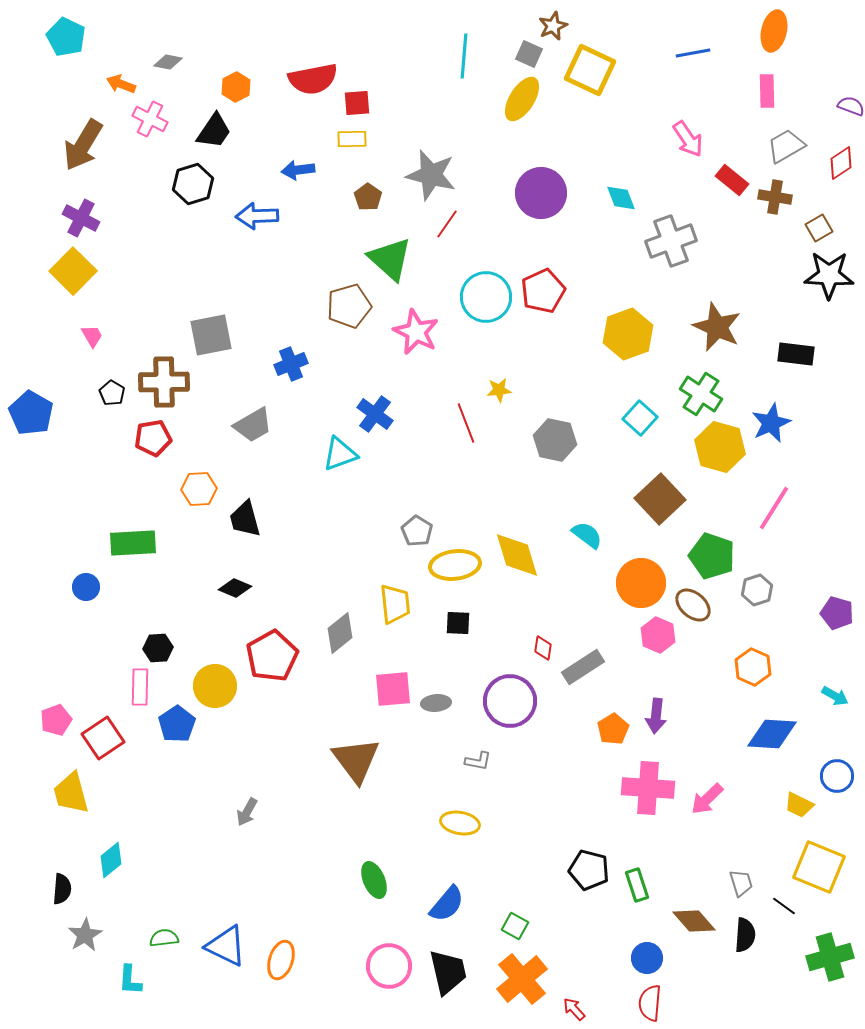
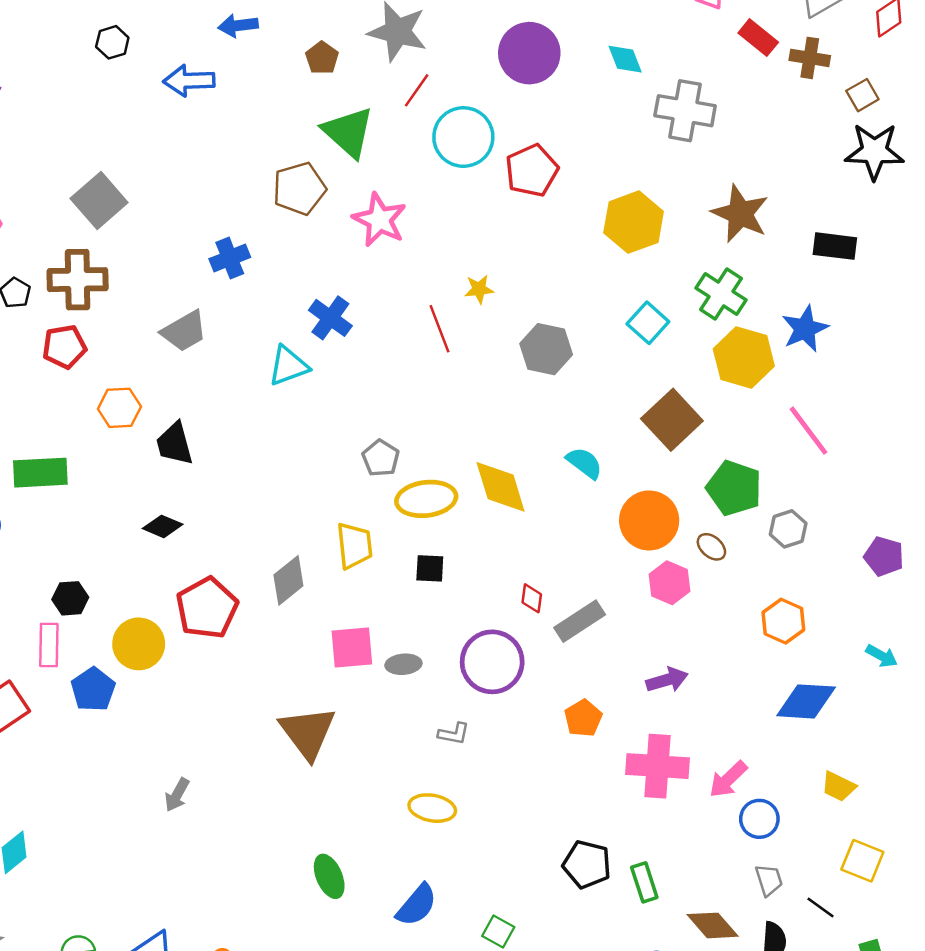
black hexagon: (193, 184) -> (112, 42), size x0.7
gray cross: (671, 241) -> (685, 111), turned 30
cyan circle: (486, 297) -> (463, 137), moved
gray square: (211, 335) -> (99, 201), moved, turned -30
pink line: (774, 508) -> (808, 431), turned -69
brown ellipse: (693, 605) -> (711, 547), size x0.7
purple arrow: (656, 716) -> (667, 680), turned -112
orange pentagon: (613, 729) -> (583, 718), moved
blue circle: (837, 776) -> (759, 819), moved
yellow square: (819, 867) -> (862, 861), size x0.7

